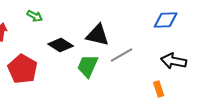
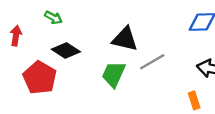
black diamond: (61, 45) -> (66, 50), moved

